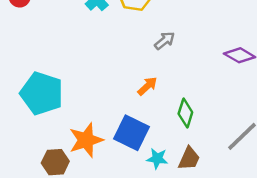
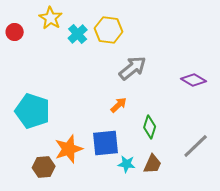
gray arrow: (165, 41) -> (133, 68), size x1.6
blue square: (131, 133) -> (106, 143), turned -32

